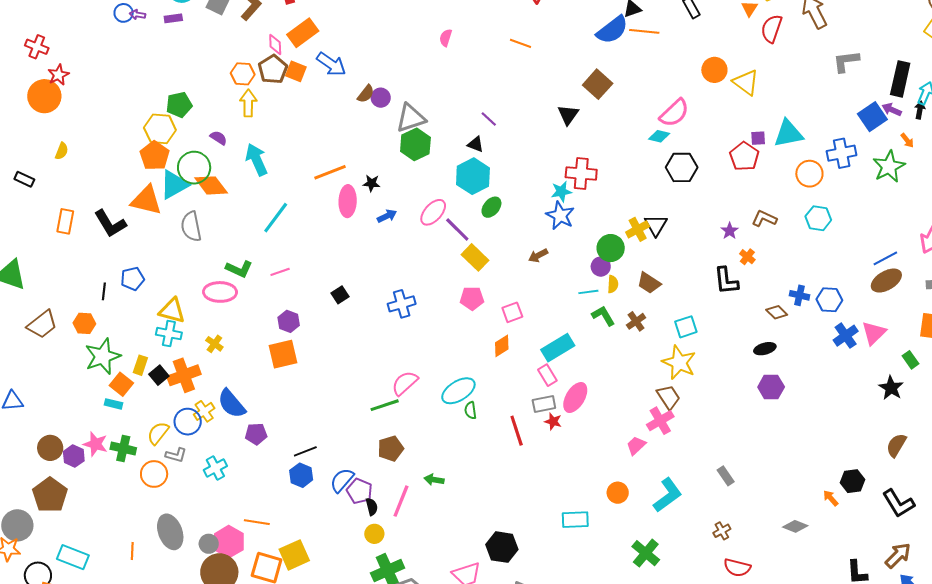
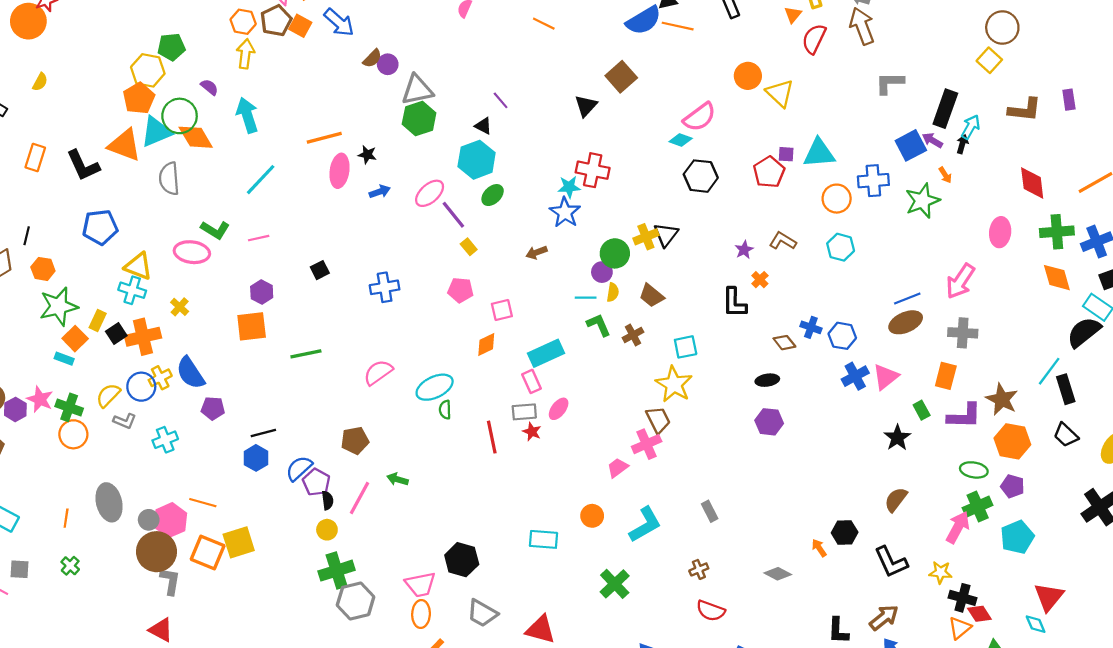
yellow rectangle: (475, 257) -> (469, 247), size x0.6
blue pentagon: (133, 279) -> (100, 227), size x1.4
black line: (104, 291) -> (27, 236), moved
pink ellipse: (575, 397) -> (559, 409), size x0.7
green line: (385, 405) -> (306, 354), moved
orange circle: (154, 474) -> (73, 434), moved

